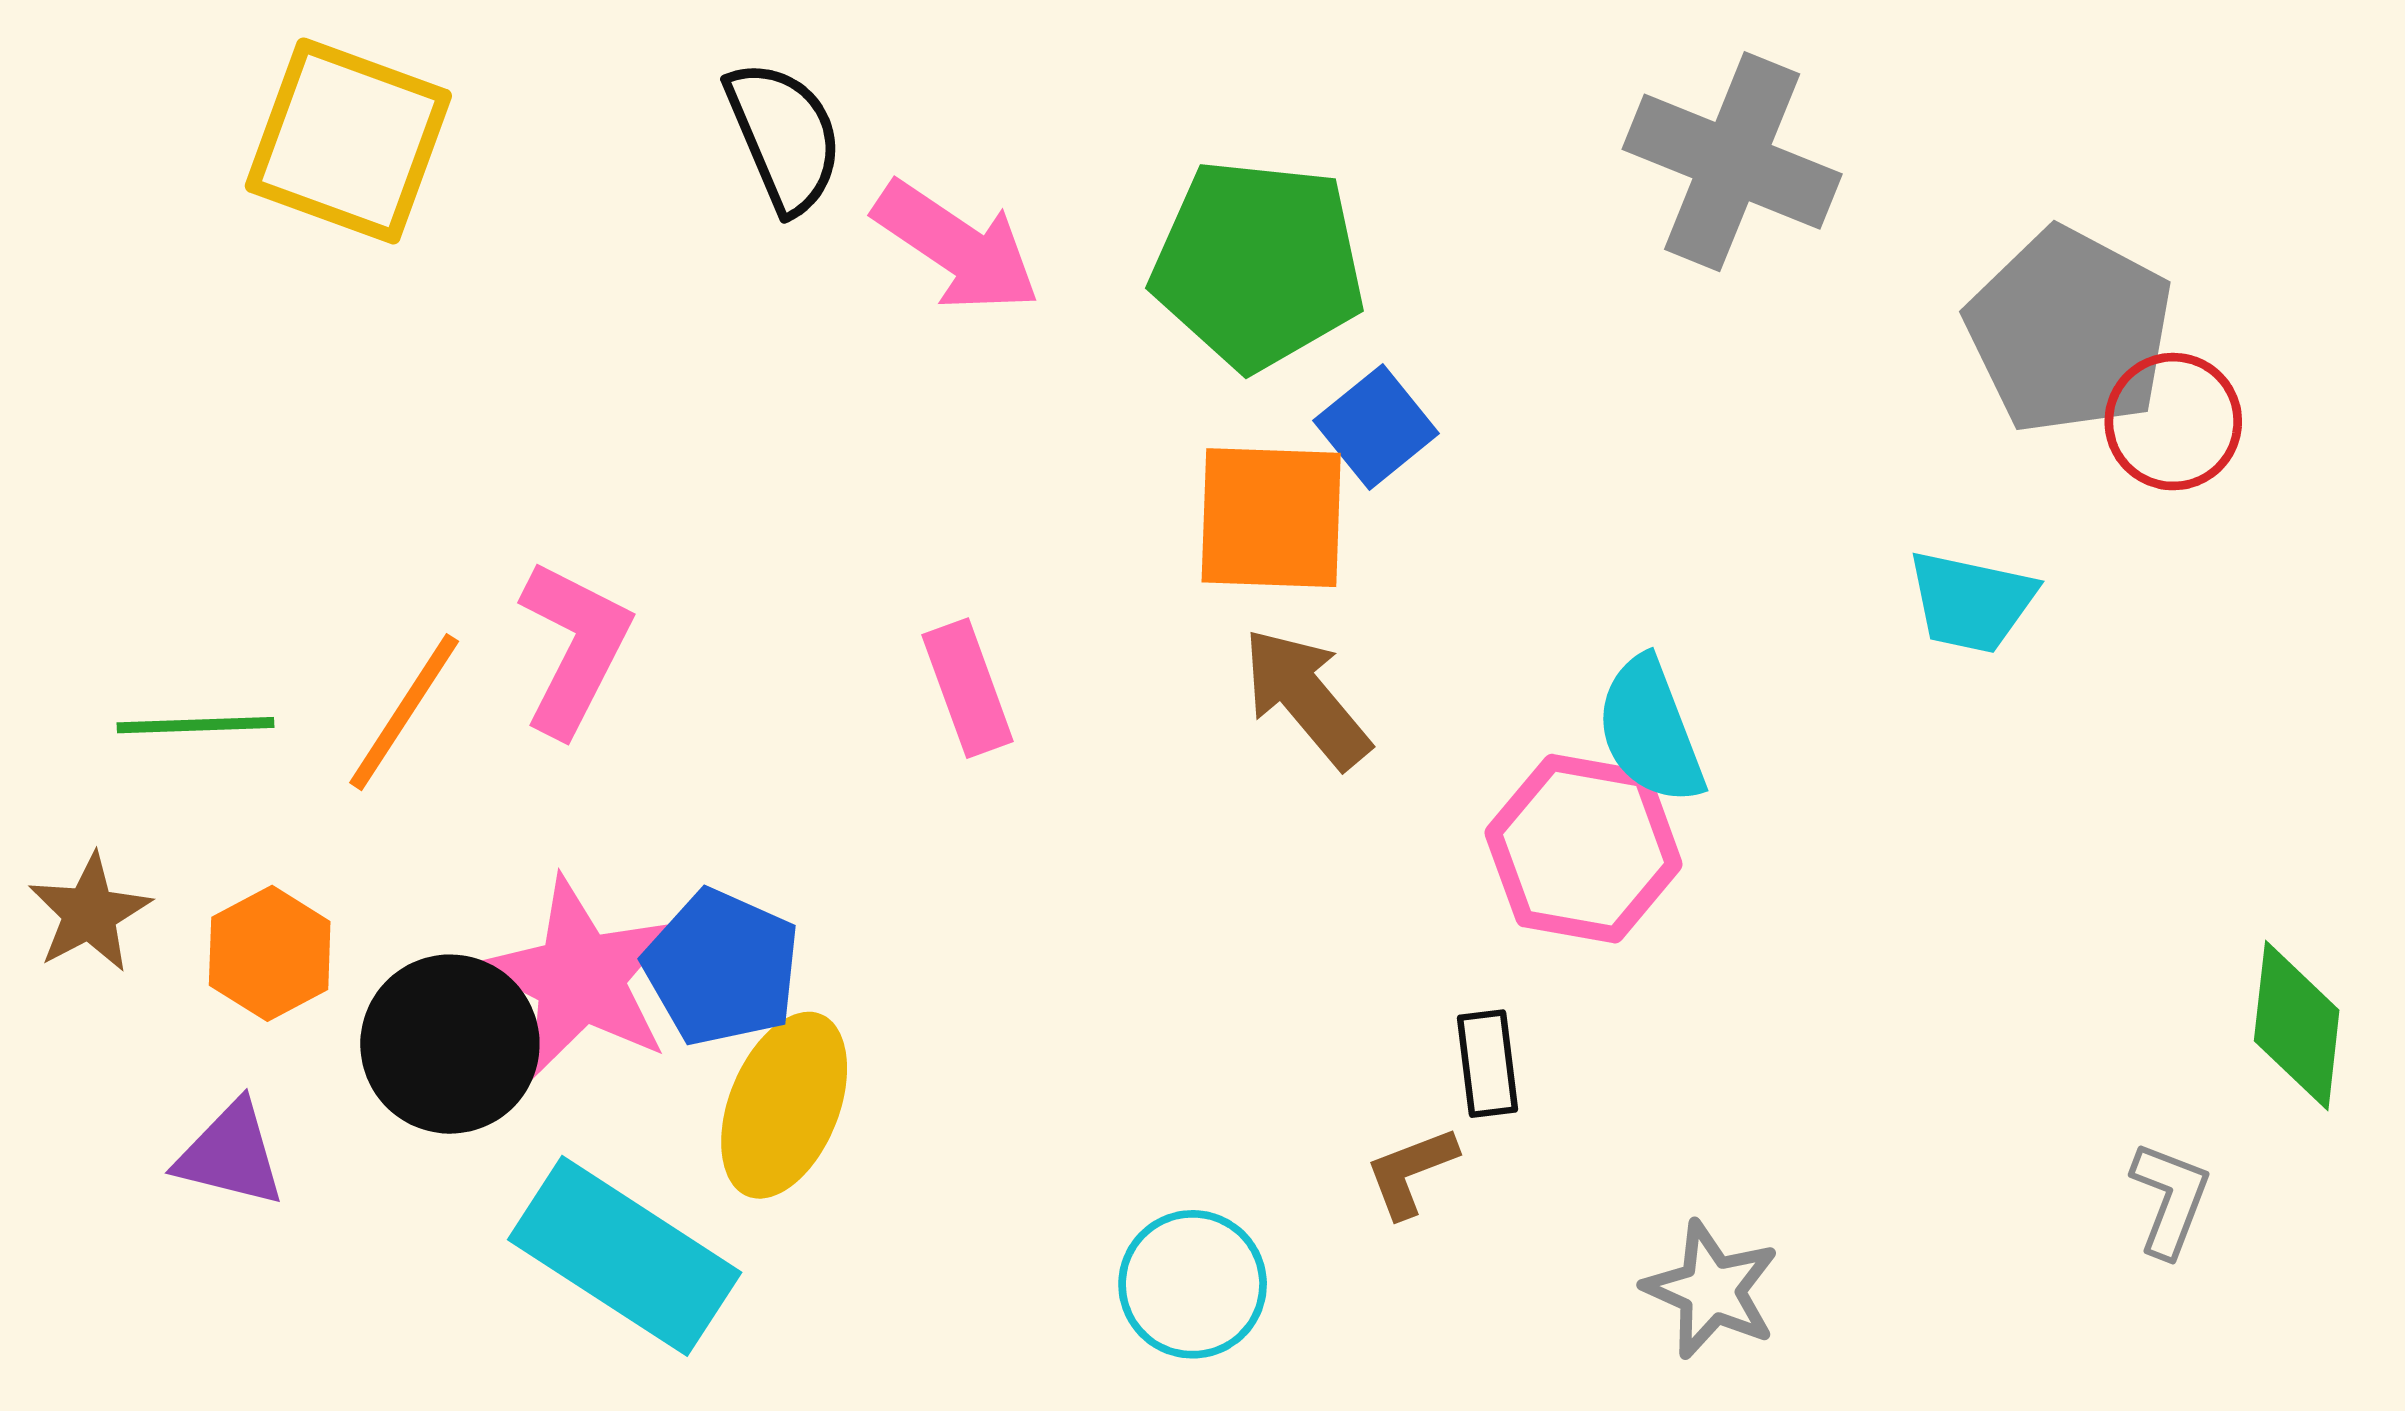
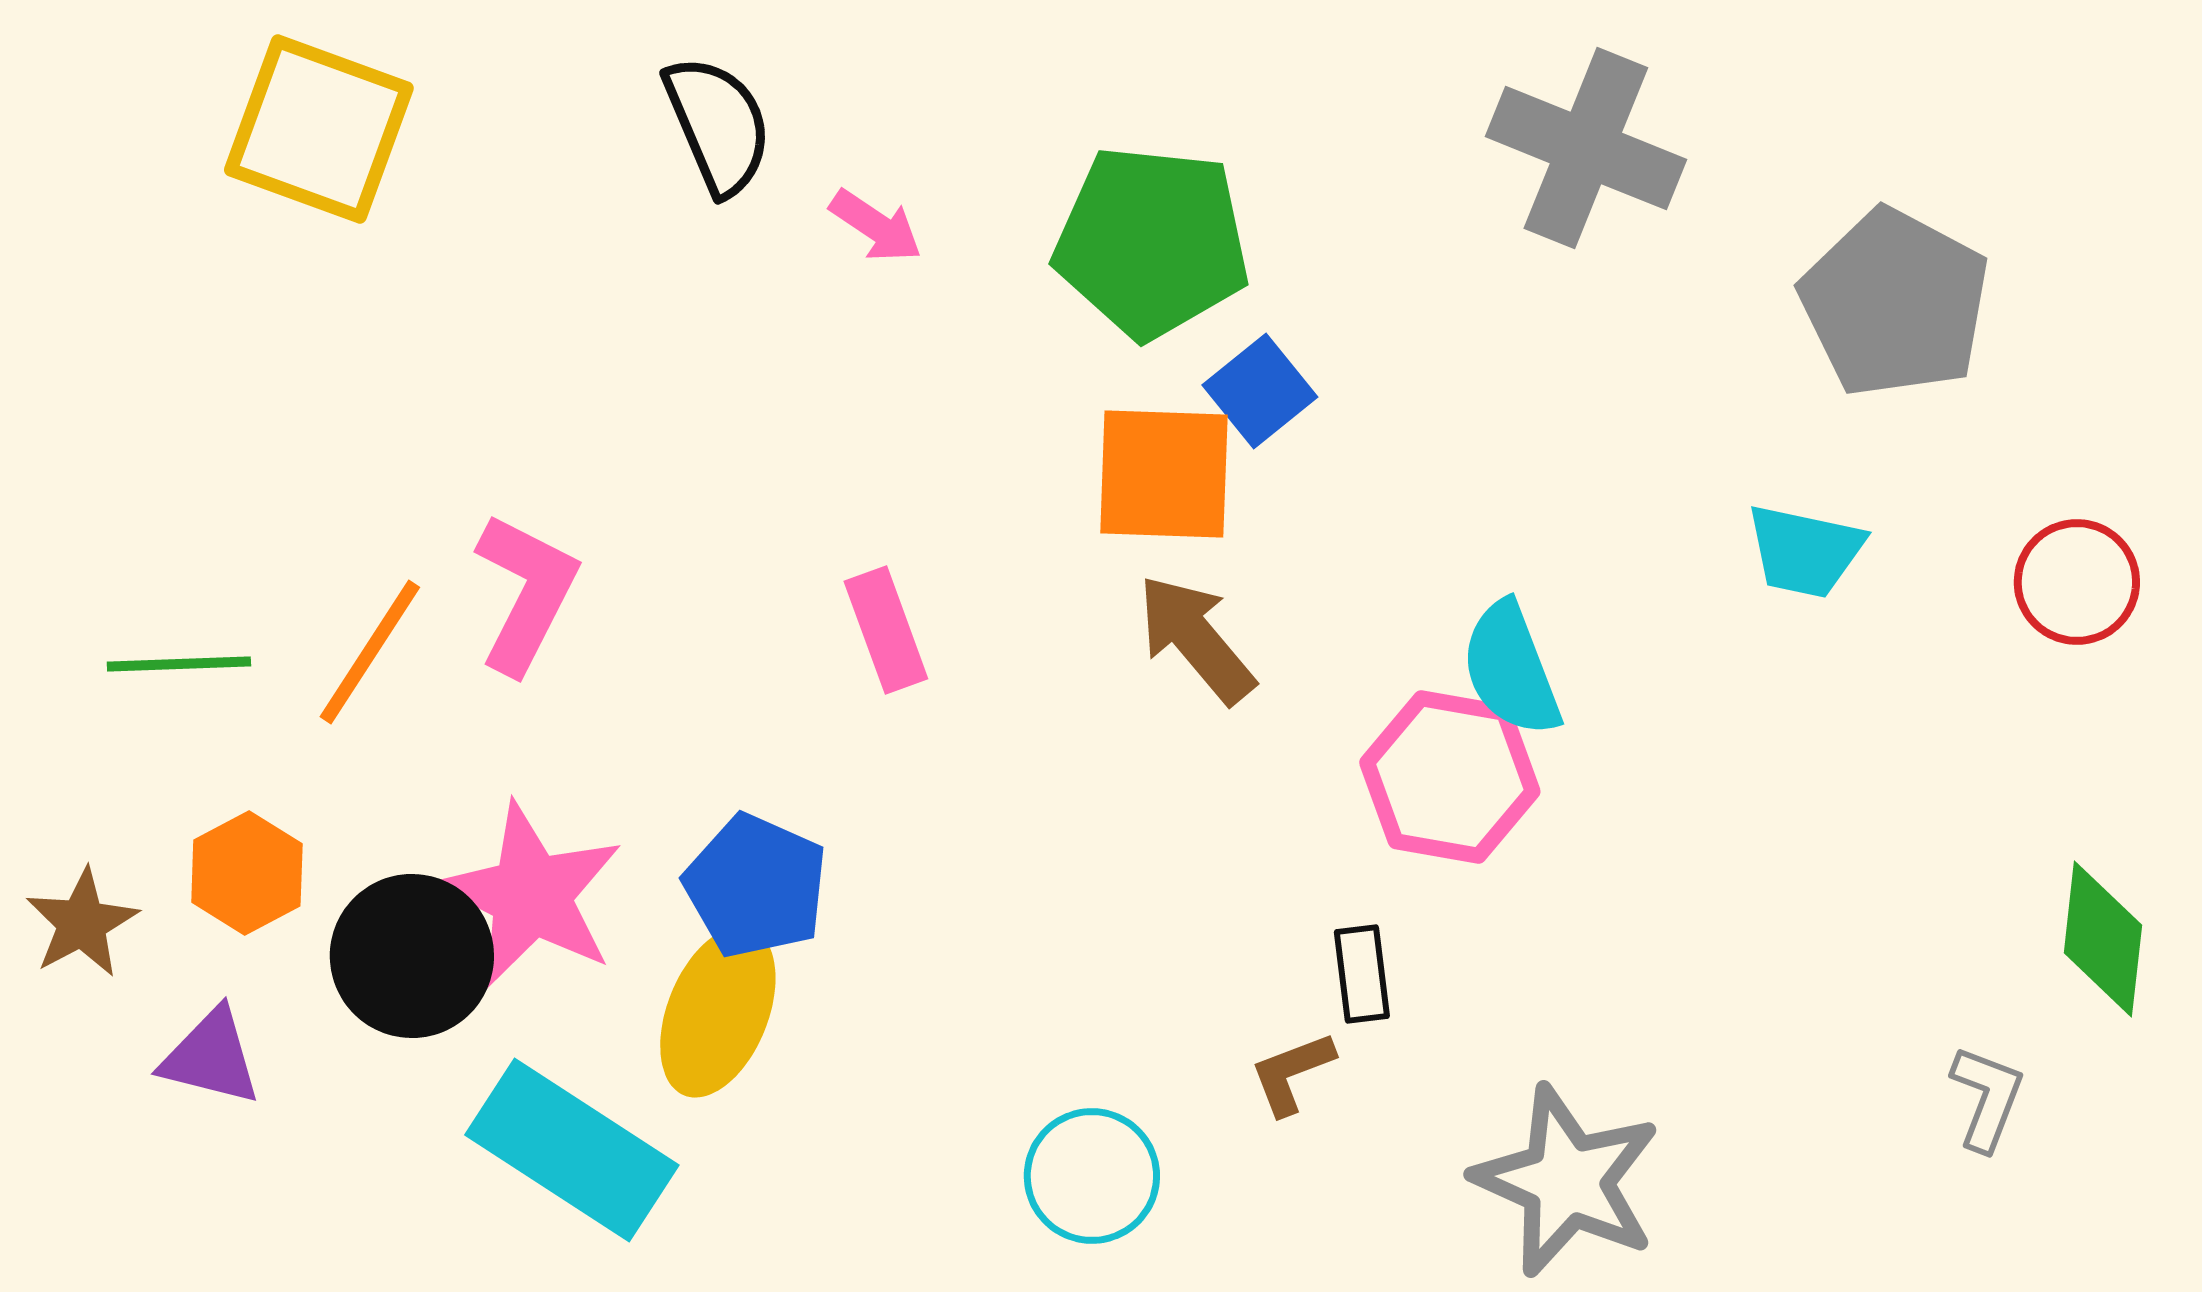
pink arrow: (957, 247) -> (876, 226), size x0.6
red circle: (2173, 422) -> (2077, 582), moved
brown star: (90, 913) -> (82, 923), moved
blue pentagon: (722, 968) -> (756, 886), moved
gray star: (1711, 1290) -> (1567, 1181), size x1.5

